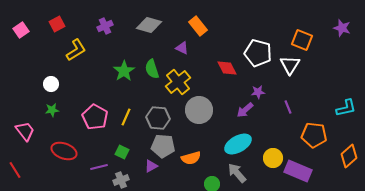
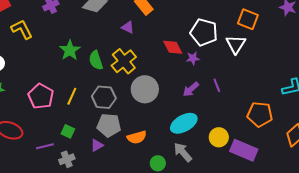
yellow L-shape: (76, 50) -> (22, 29), turned -85
green semicircle: (152, 69) -> (96, 60), moved
purple star: (258, 92) -> (193, 58), moved
purple line: (288, 107) -> (217, 85), moved

